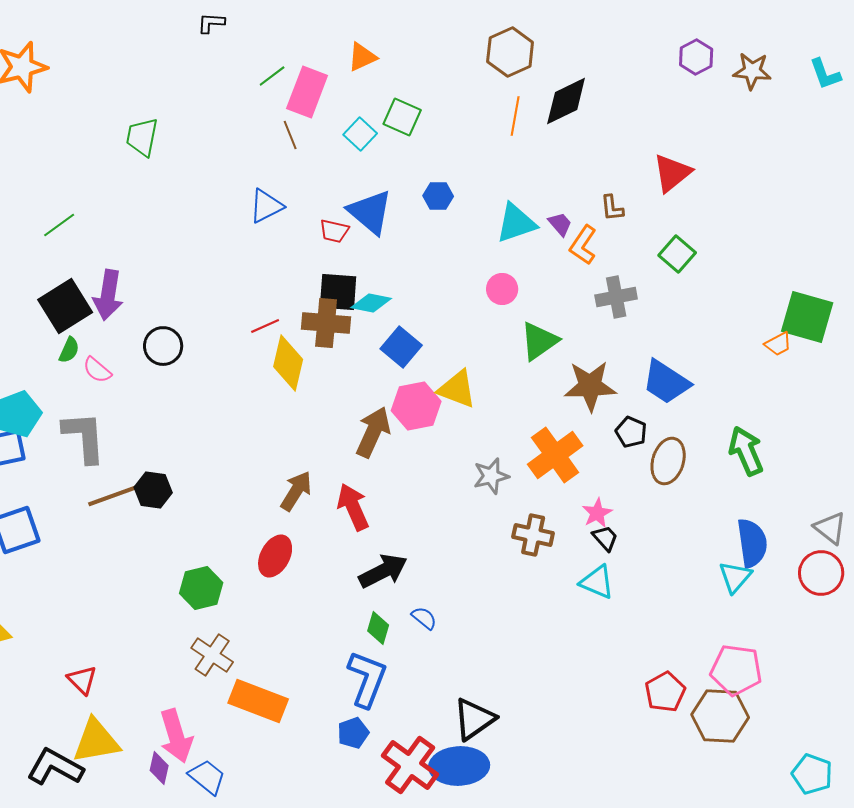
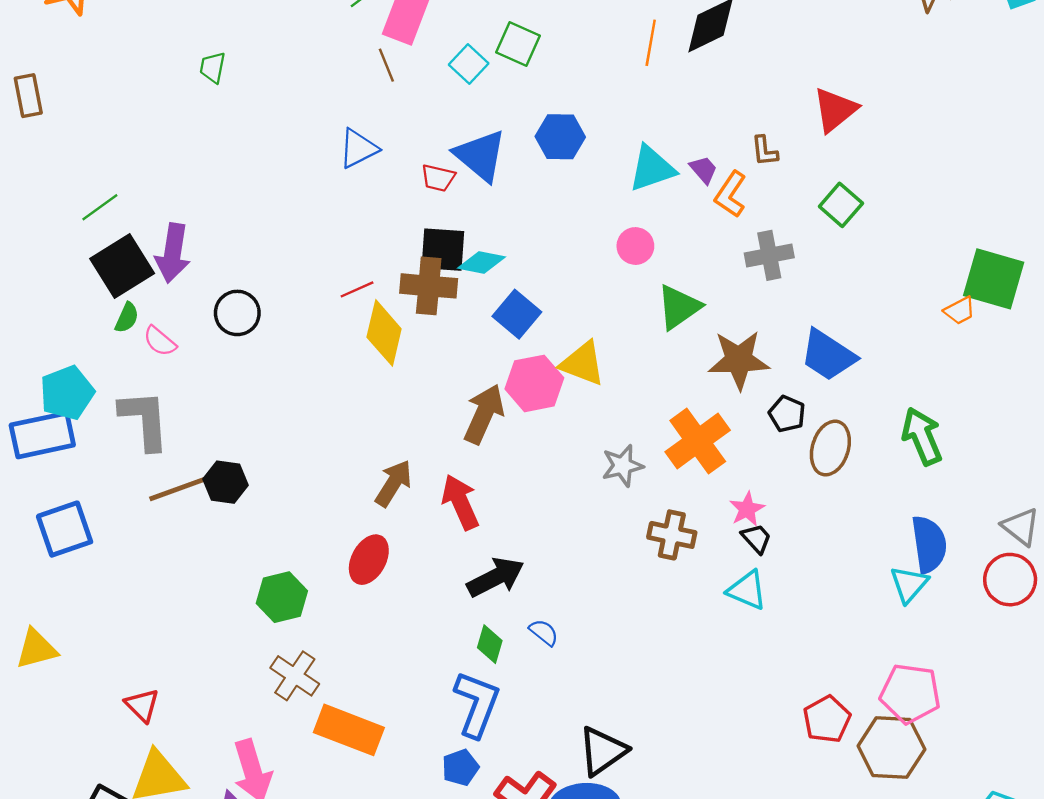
green trapezoid: (142, 137) -> (213, 67), size x0.7
blue hexagon: (438, 196) -> (560, 137), size x1.4
green line: (59, 225) -> (100, 207), moved

